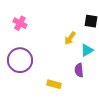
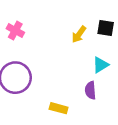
yellow arrow: (70, 38) -> (79, 34), moved

